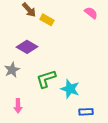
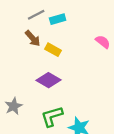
purple diamond: (27, 47) -> (49, 80), moved

